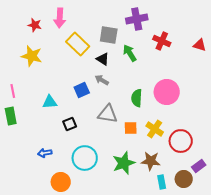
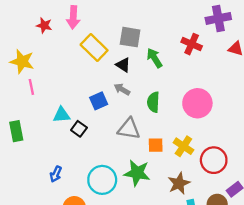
purple cross: (137, 19) -> (218, 18), moved
yellow star: (32, 56) -> (22, 61), moved
pink line: (13, 91) -> (31, 87), moved
green semicircle: (137, 98) -> (153, 102), moved
black square: (70, 124) -> (79, 129), moved, turned -32
blue arrow: (45, 153) -> (56, 174), turned -56
brown star: (151, 161) -> (179, 183), turned -30
green star: (124, 163) -> (137, 173), moved, turned 30

